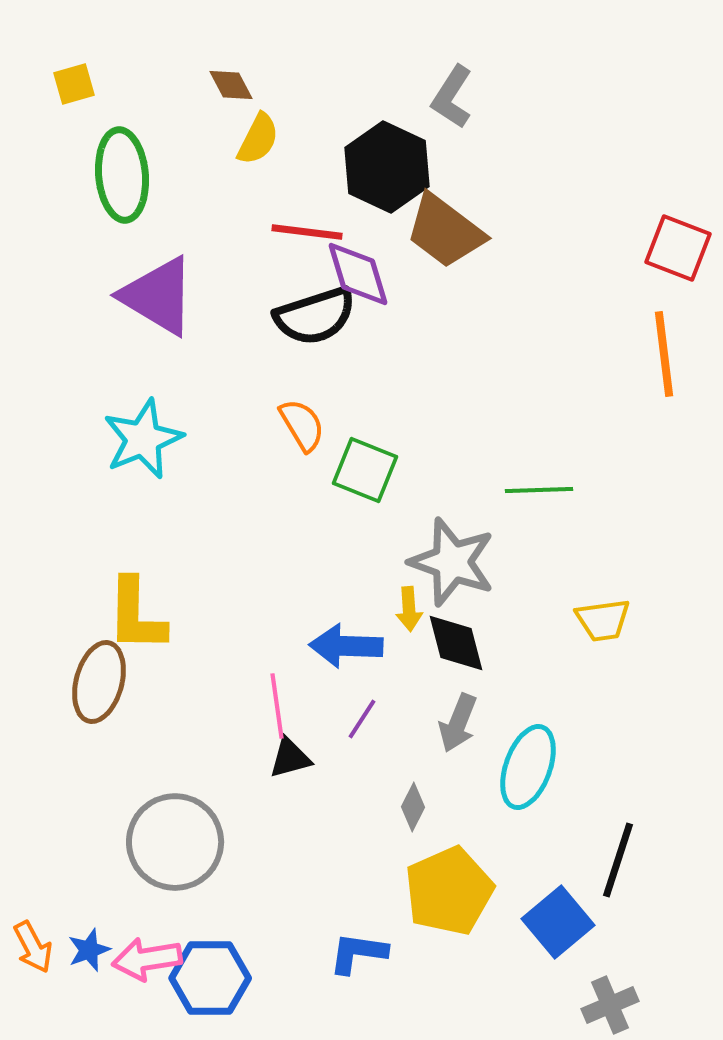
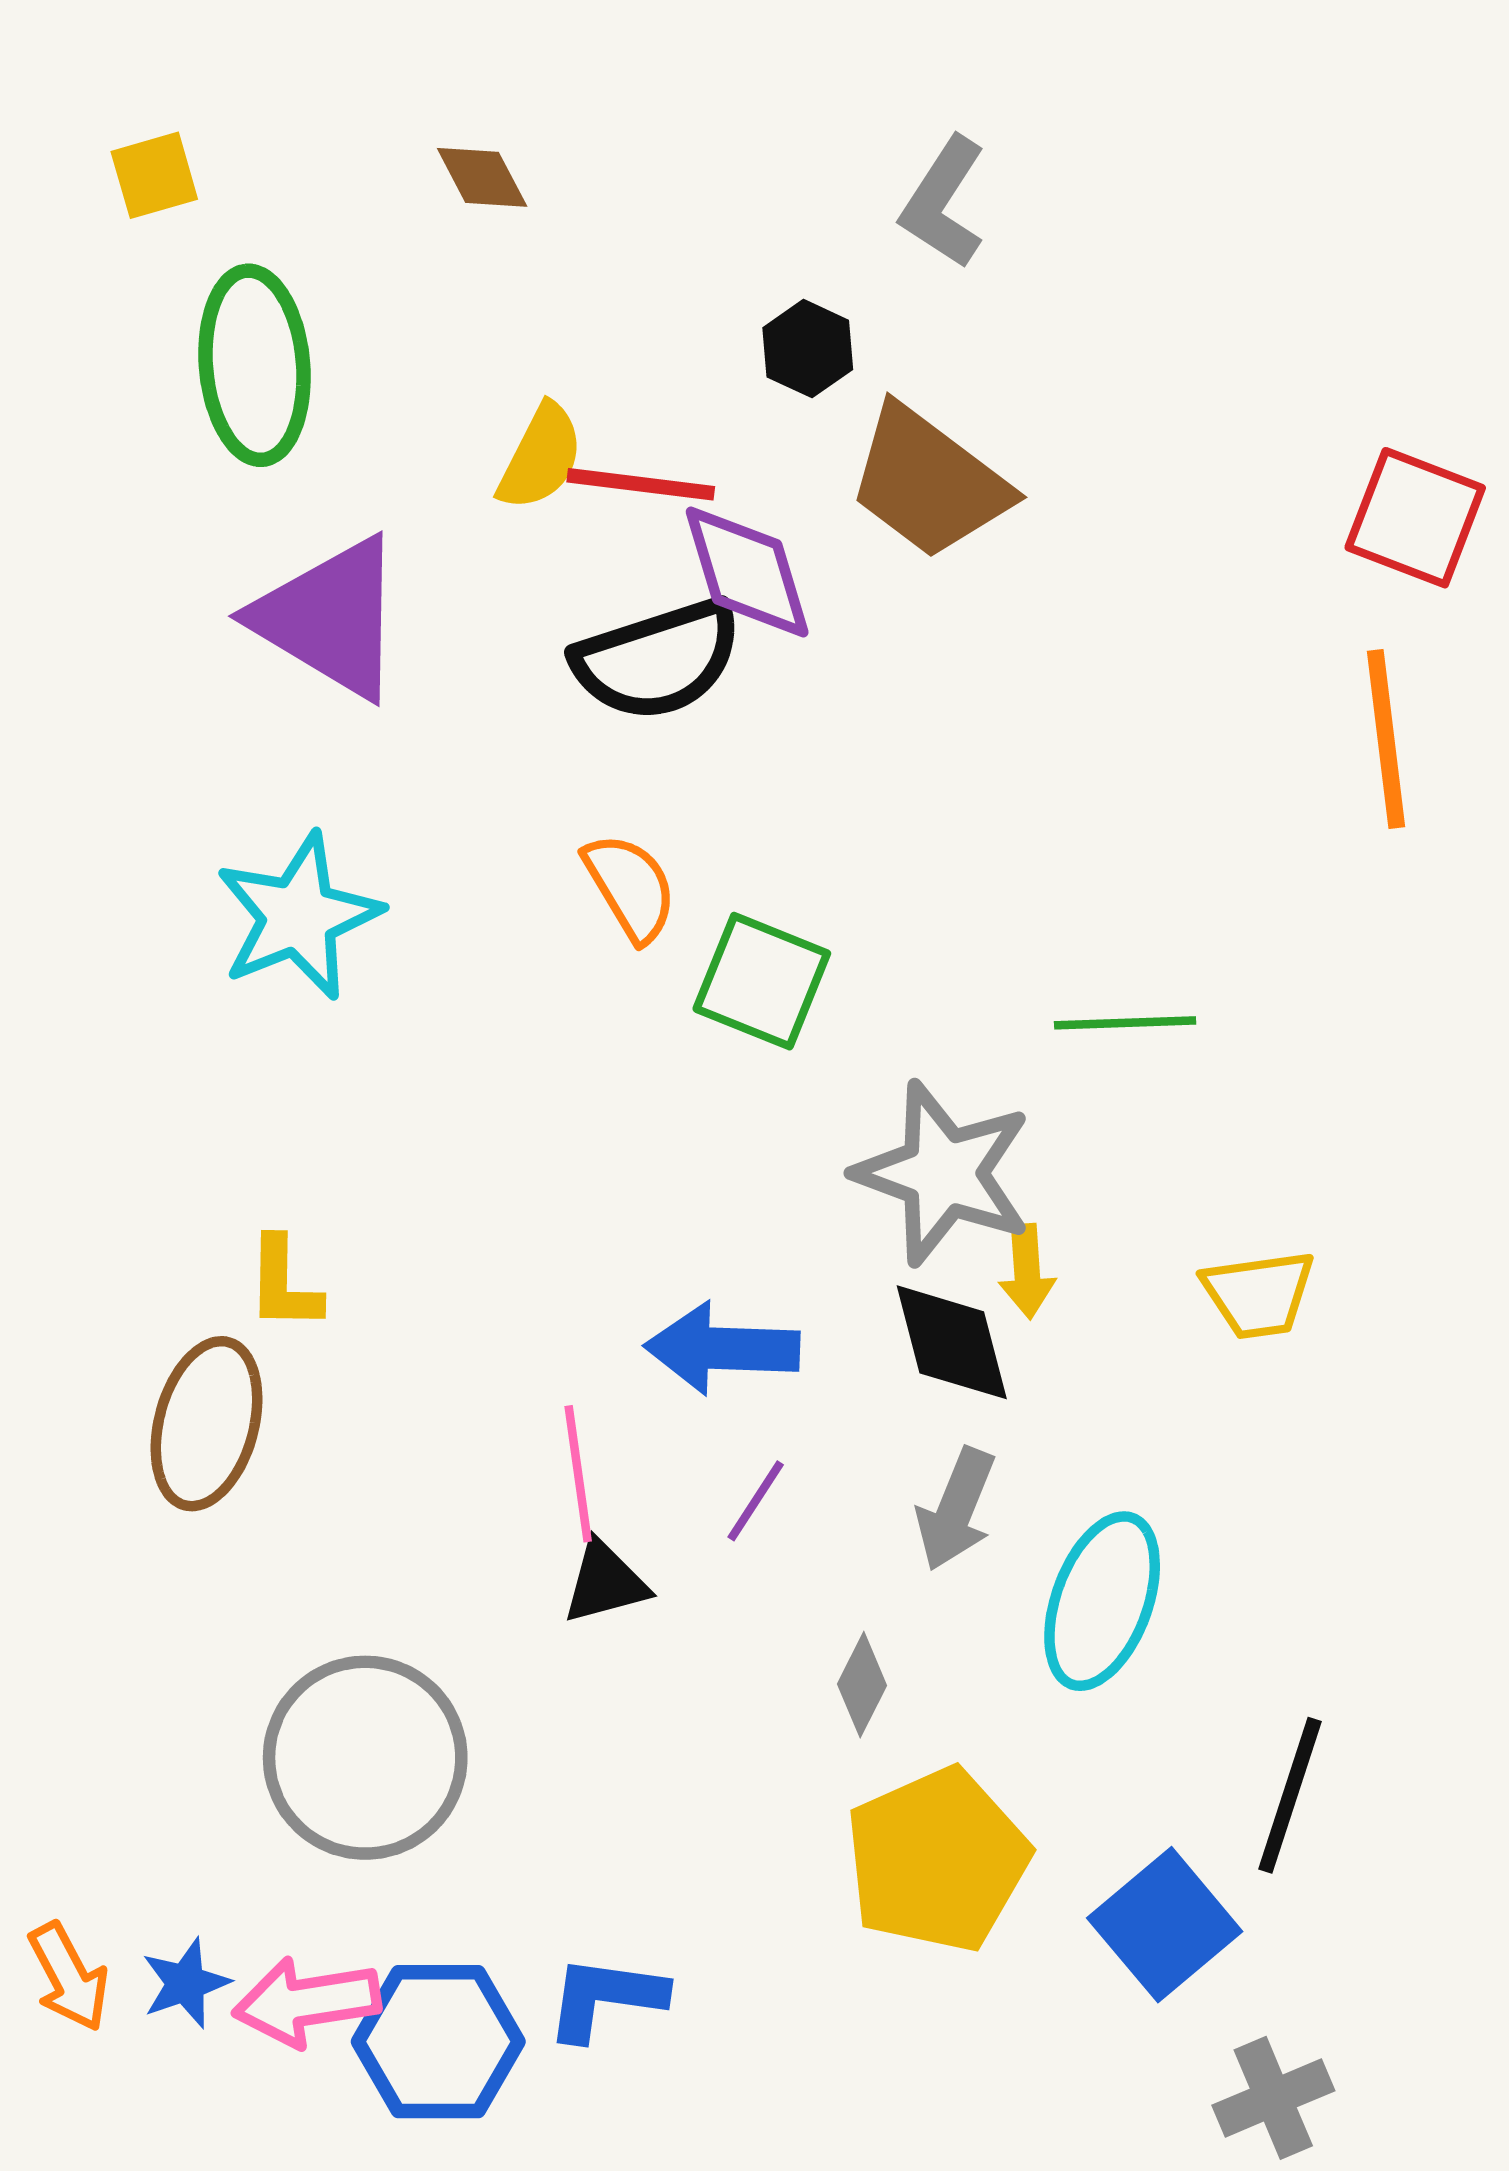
yellow semicircle: (258, 139) -> (541, 457), moved
black hexagon: (387, 167) -> (808, 349), size x0.5
yellow arrow: (409, 609) -> (1027, 1271), moved
yellow L-shape: (136, 615) -> (284, 1284), size x0.6
blue L-shape: (358, 953) -> (605, 1998), moved

